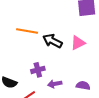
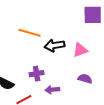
black arrow: (52, 41) -> (54, 46), turned -42
purple semicircle: (83, 86) -> (85, 79), moved

